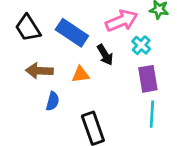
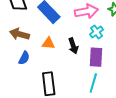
black arrow: (105, 55) -> (73, 46), moved

